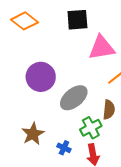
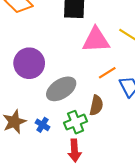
blue cross: (64, 148) -> (43, 125), moved

